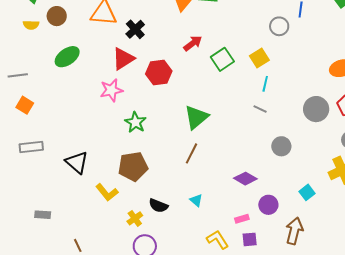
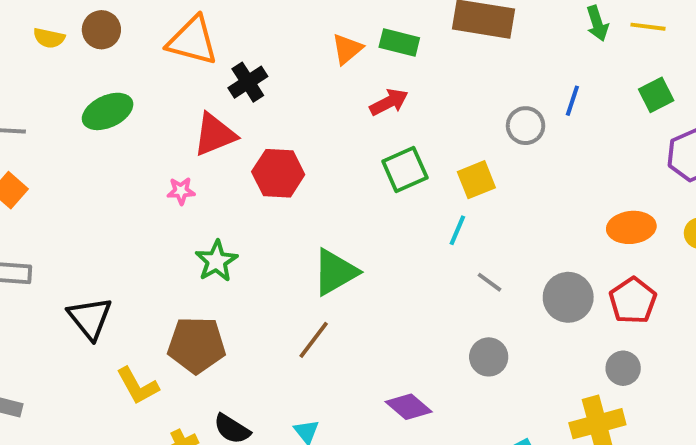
red arrow: (193, 43) -> (389, 102), moved
cyan line: (265, 84) -> (457, 230), moved
pink star: (111, 90) -> (181, 191), size x0.6
gray line: (260, 109) -> (489, 282), moved

